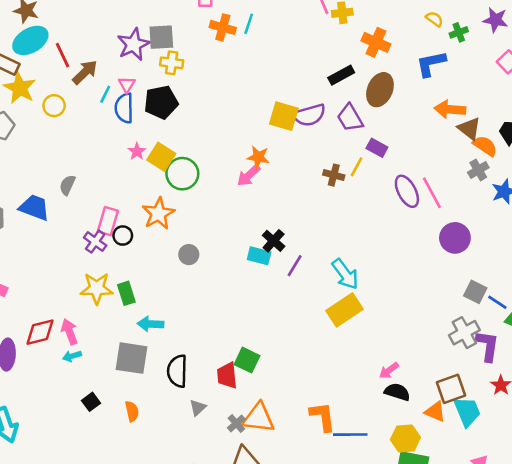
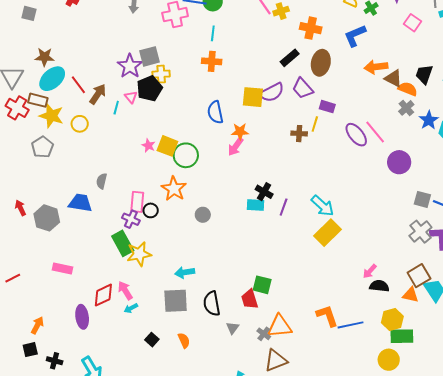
orange cross: (223, 27) -> (212, 61), moved
black pentagon: (161, 102) -> (150, 88), moved
blue semicircle: (124, 108) -> (215, 112), moved
green rectangle: (126, 293) -> (123, 243), moved, size x1.4

